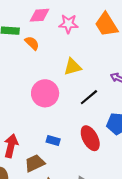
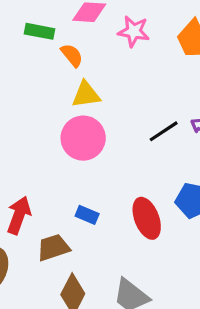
yellow triangle: (73, 67) -> (86, 95), moved
black line: (89, 97) -> (164, 131), moved

